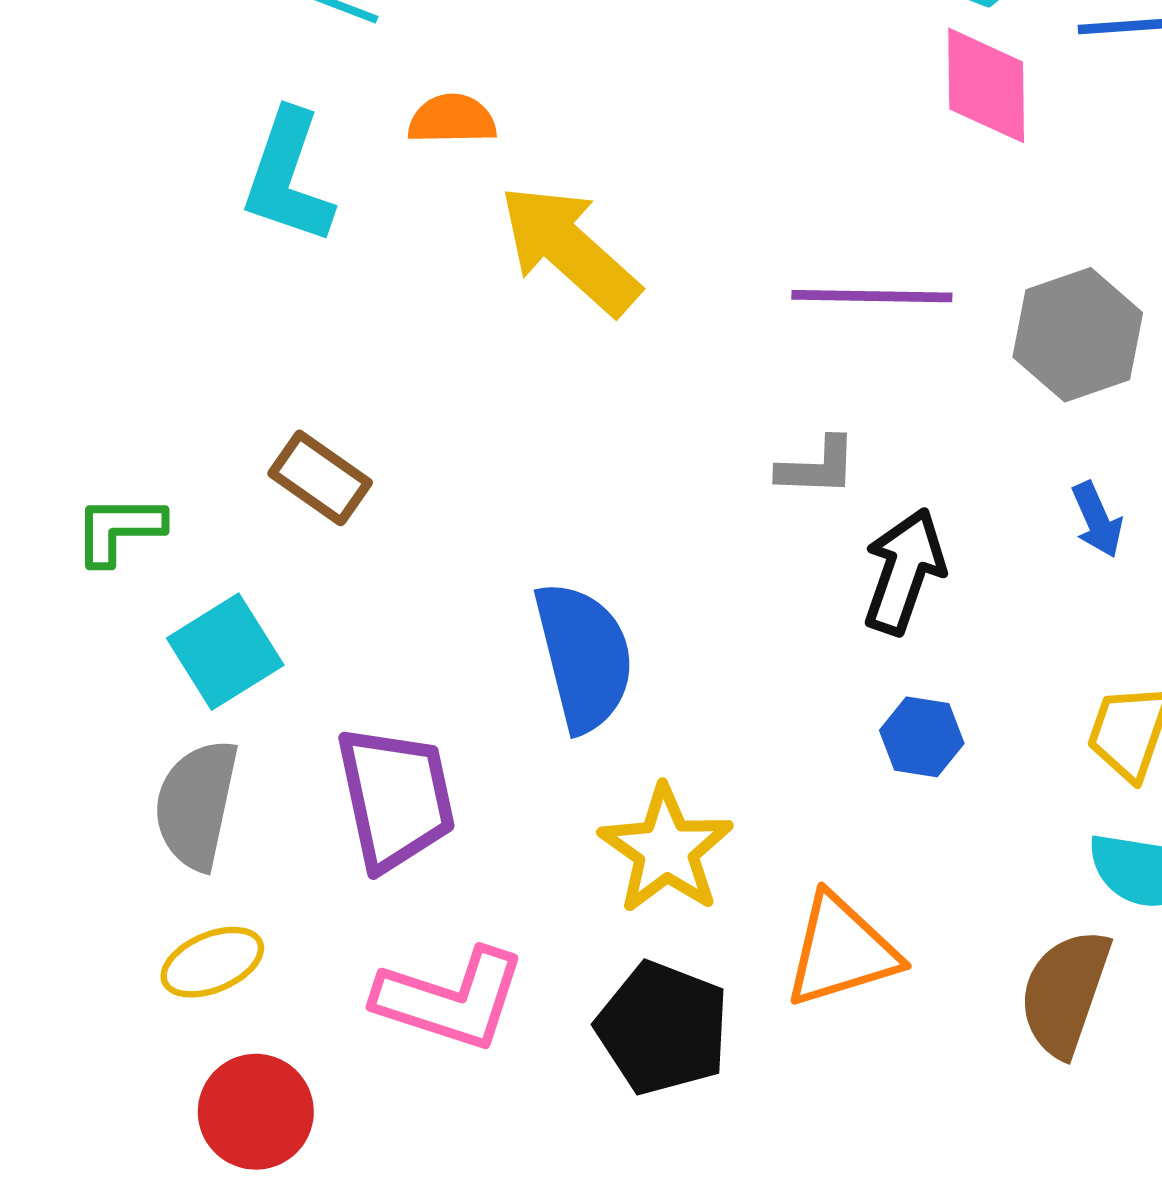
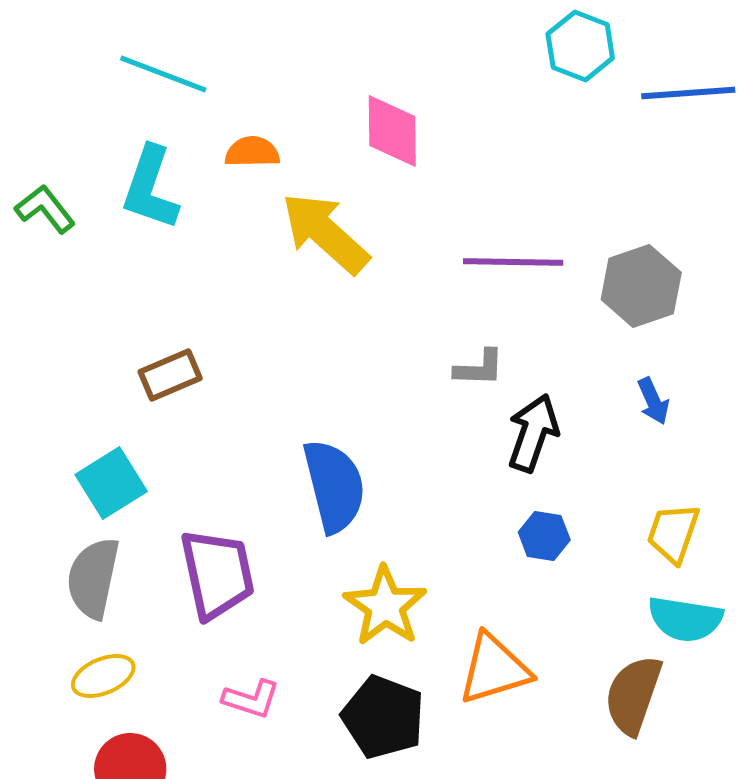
pink diamond: (986, 85) -> (392, 131), moved
brown rectangle: (320, 478) -> (170, 375), turned -58
green L-shape: (119, 529) -> (45, 209), moved, turned 52
pink L-shape: (450, 999) -> (251, 699), size x0.6

